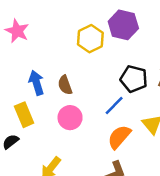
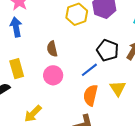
blue arrow: (36, 83) -> (16, 27), moved
orange semicircle: (119, 137) -> (90, 95), turned -35

